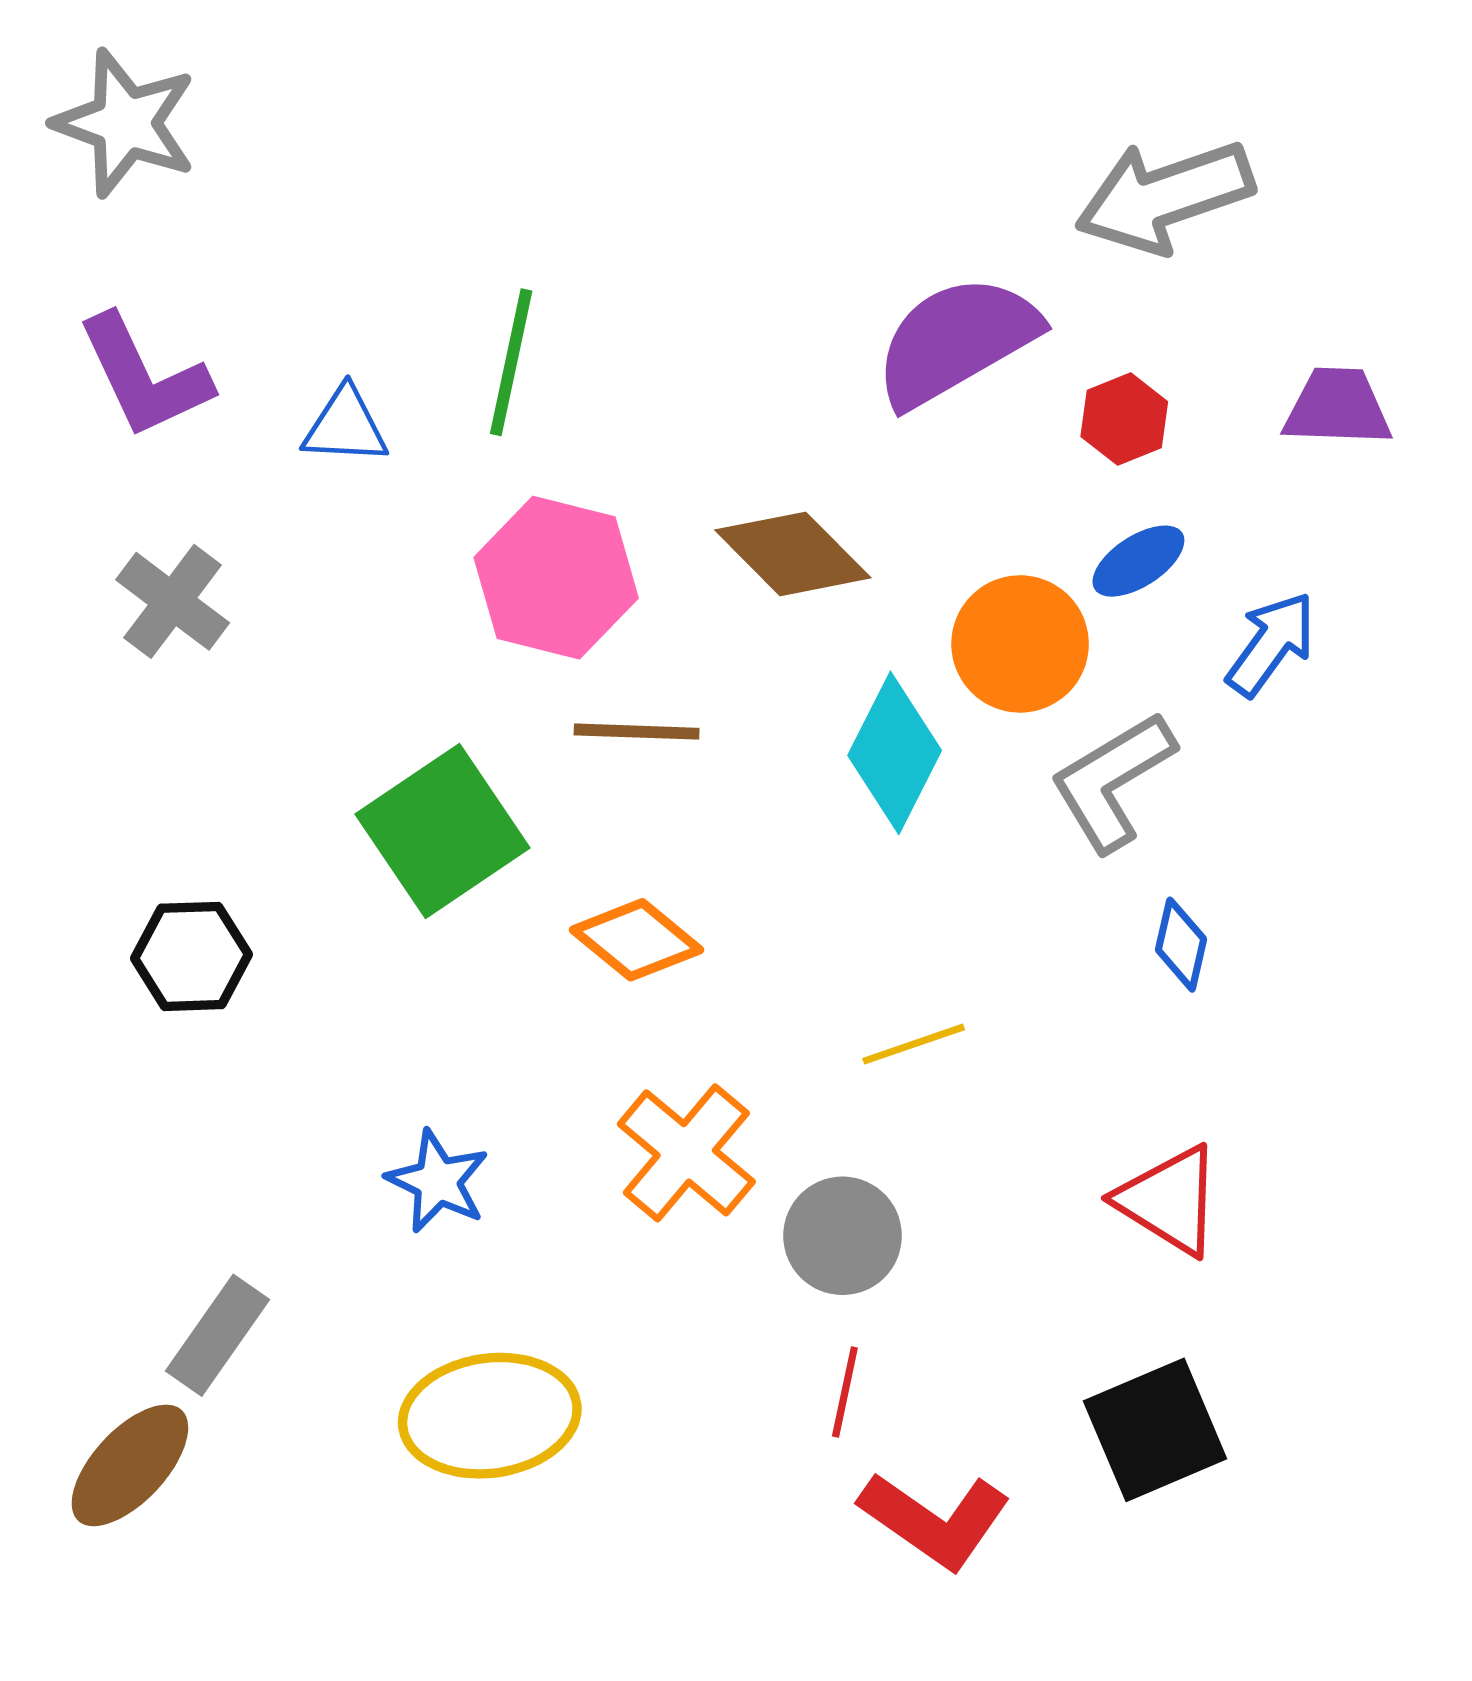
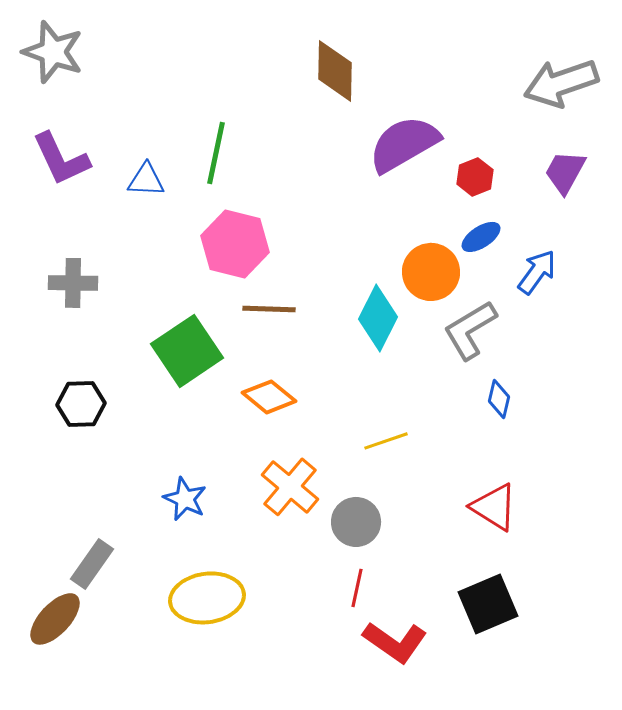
gray arrow: (1164, 196) -> (561, 83), moved
purple trapezoid: (1337, 407) -> (565, 172), turned -63
brown diamond: (793, 554) -> (335, 71), moved, turned 46
gray cross: (173, 601) -> (73, 283), moved, turned -36

